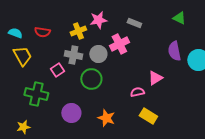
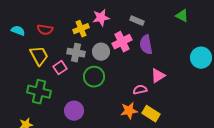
purple semicircle: (174, 51) -> (146, 45), moved
yellow trapezoid: (22, 56) -> (39, 56), moved
orange star: (106, 118) -> (129, 111), moved, turned -30

